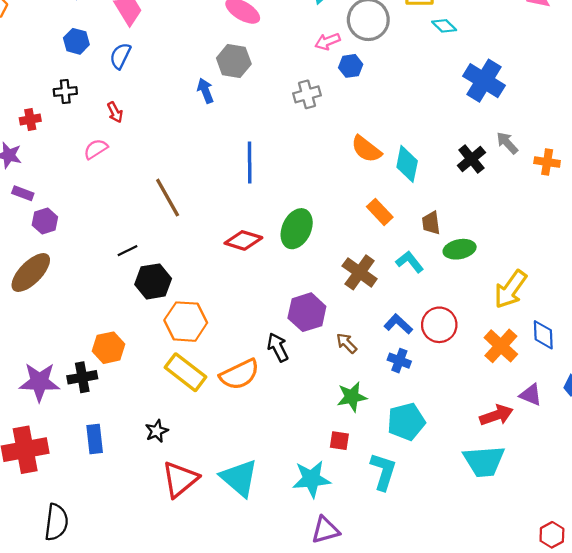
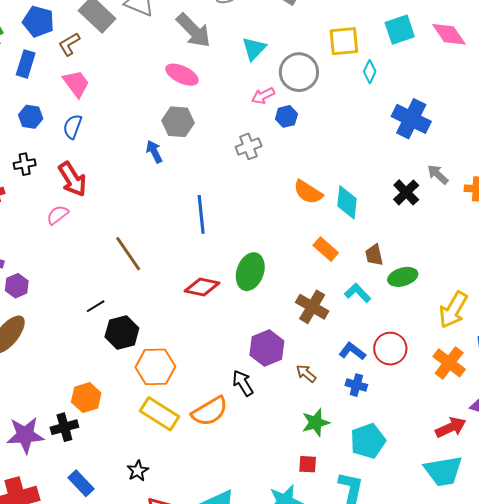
cyan diamond: (444, 26) -> (370, 72), turned 75
red arrow: (115, 112) -> (72, 179), size x1.8
blue rectangle: (95, 439) -> (81, 483), turned -32

